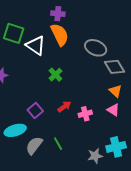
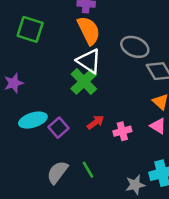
white triangle: (36, 46) -> (89, 61), moved
green cross: (55, 75) -> (84, 82), size x1.5
cyan ellipse: (15, 130) -> (33, 120), moved

